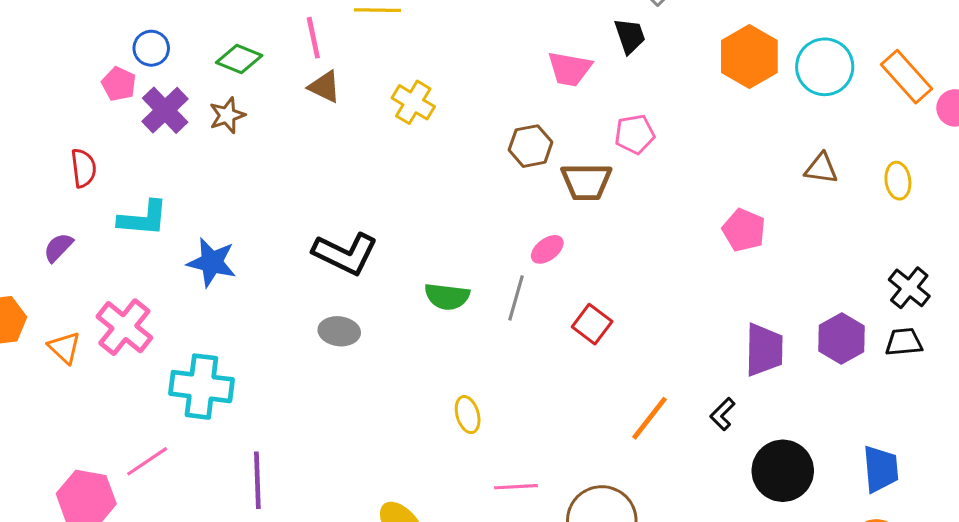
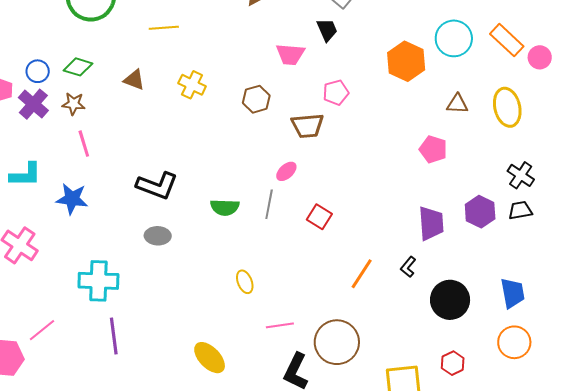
pink line: (313, 38) -> (84, 144), moved
blue circle: (151, 48) -> (38, 71), moved
orange hexagon: (749, 56) -> (406, 61), moved
brown star: (227, 115) -> (73, 104), turned 30
brown hexagon: (531, 146) -> (256, 99), moved
yellow ellipse: (898, 181) -> (507, 107), size x1.6
pink pentagon: (744, 230) -> (433, 149), moved
cyan cross: (201, 387) -> (98, 281), moved

